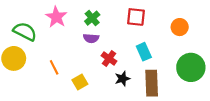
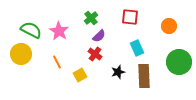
pink star: (56, 17) -> (59, 31), moved
purple semicircle: (91, 38) -> (99, 36), moved, turned -48
red cross: (109, 58) -> (95, 54), moved

